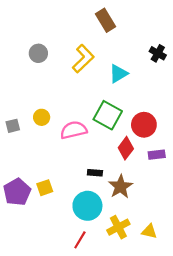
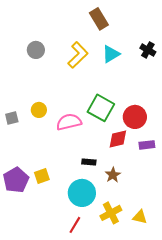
cyan triangle: (118, 74) -> (111, 54), moved
red diamond: (126, 148) -> (118, 139), turned 40
brown star: (120, 187) -> (113, 175), size x0.7

